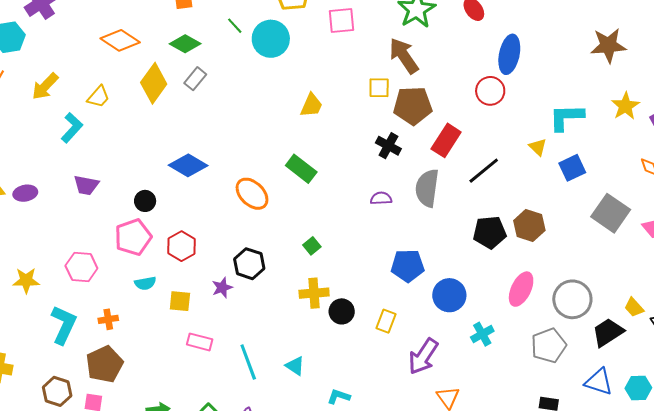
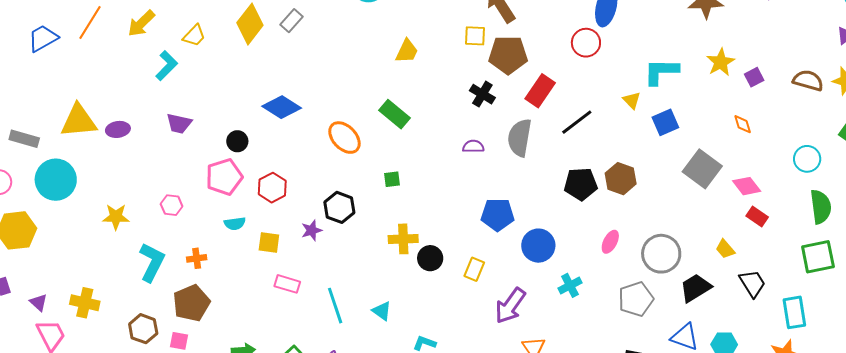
green square: (312, 246) -> (392, 179), moved, turned 30
pink hexagon: (81, 267) -> (172, 205), size x0.7
pink ellipse: (521, 289) -> (610, 242), size x0.7
yellow trapezoid: (634, 307) -> (725, 249), moved

